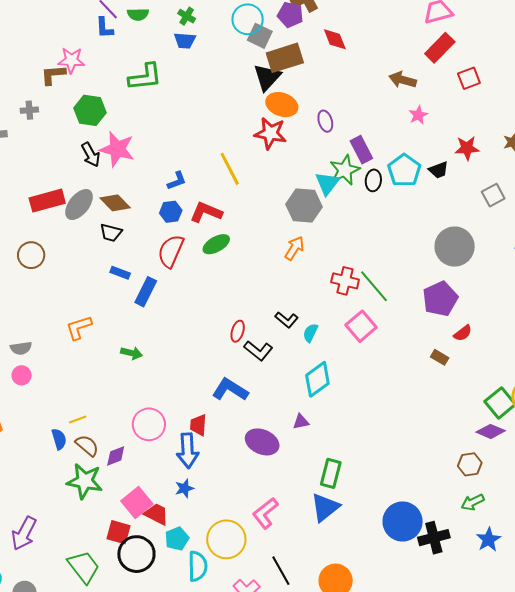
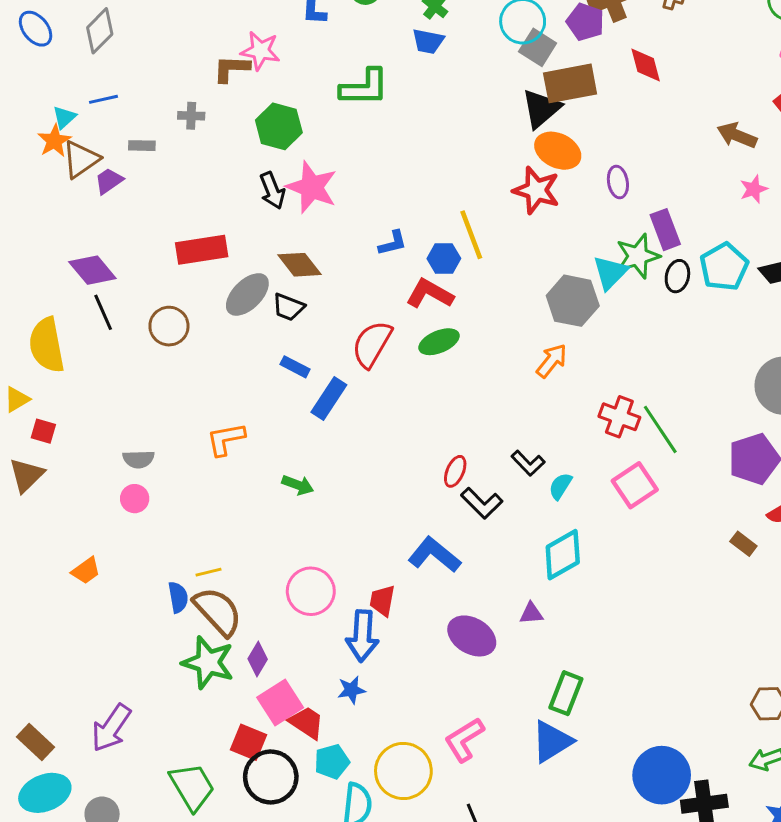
gray ellipse: (79, 205) -> (247, 294), moved
blue hexagon: (171, 212) -> (444, 259), moved
brown semicircle: (87, 445) -> (218, 611), size x1.5
purple diamond: (116, 456) -> (258, 659), moved, turned -45

